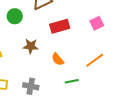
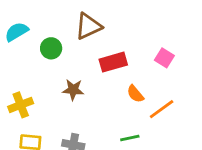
pink square: (97, 23) -> (164, 58), turned -32
orange semicircle: (58, 59) -> (135, 94), moved

